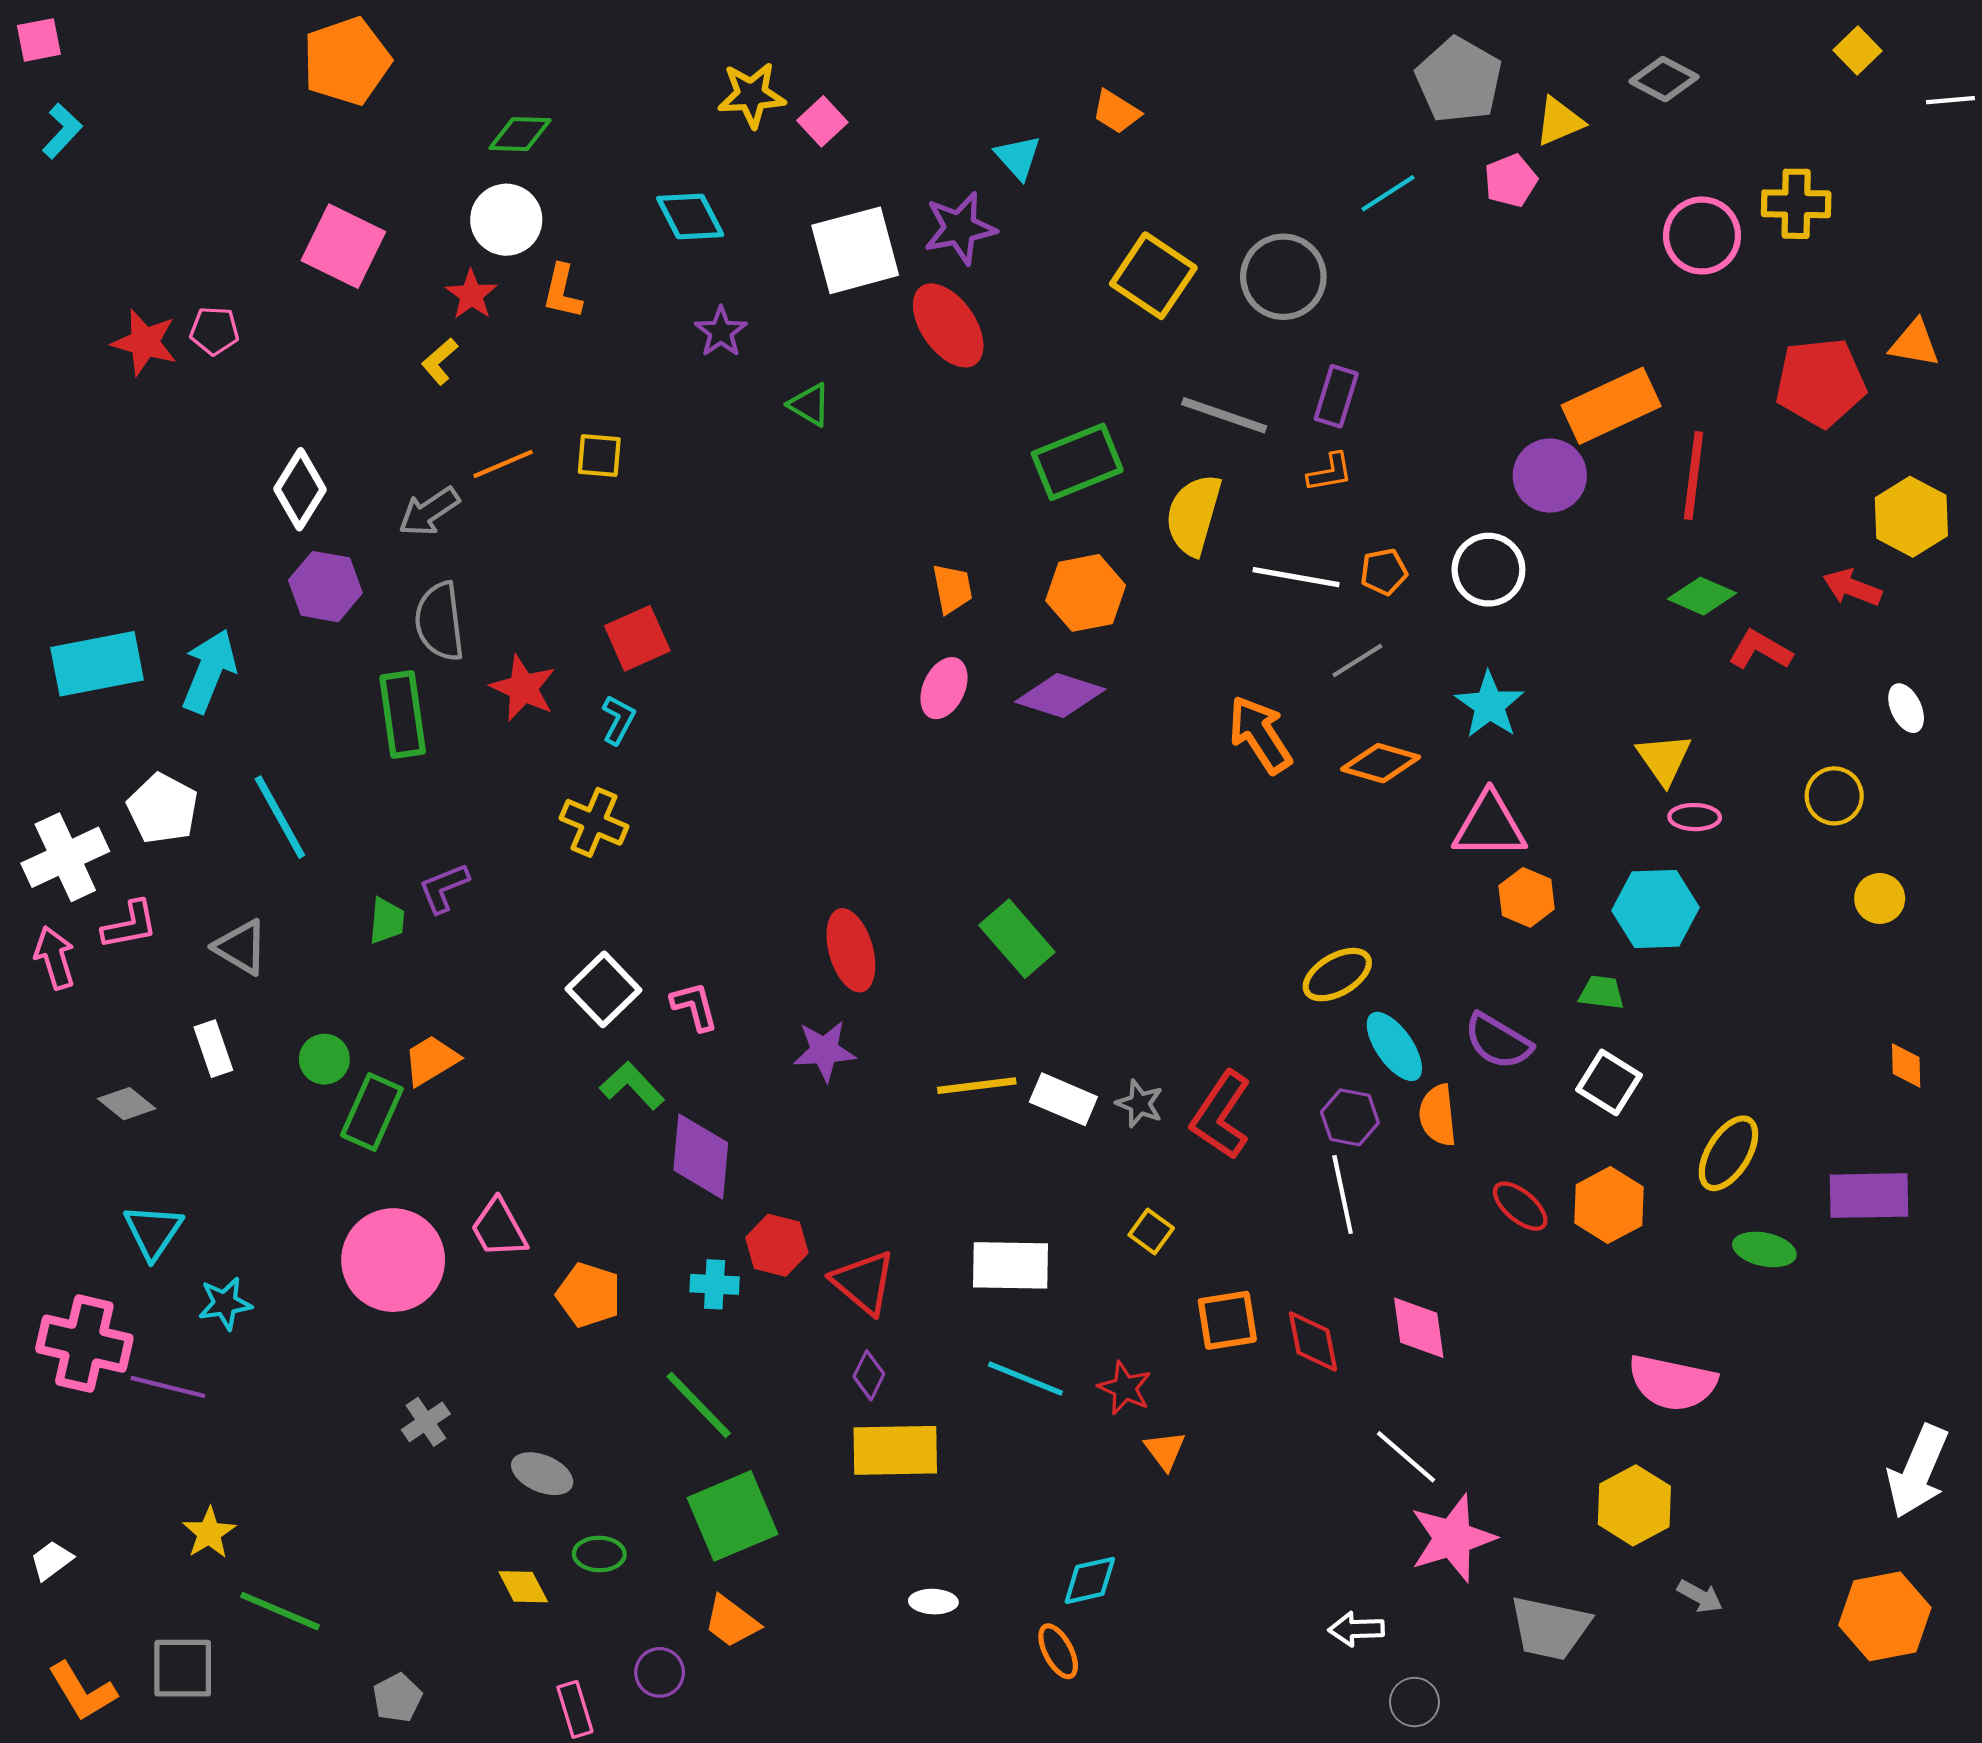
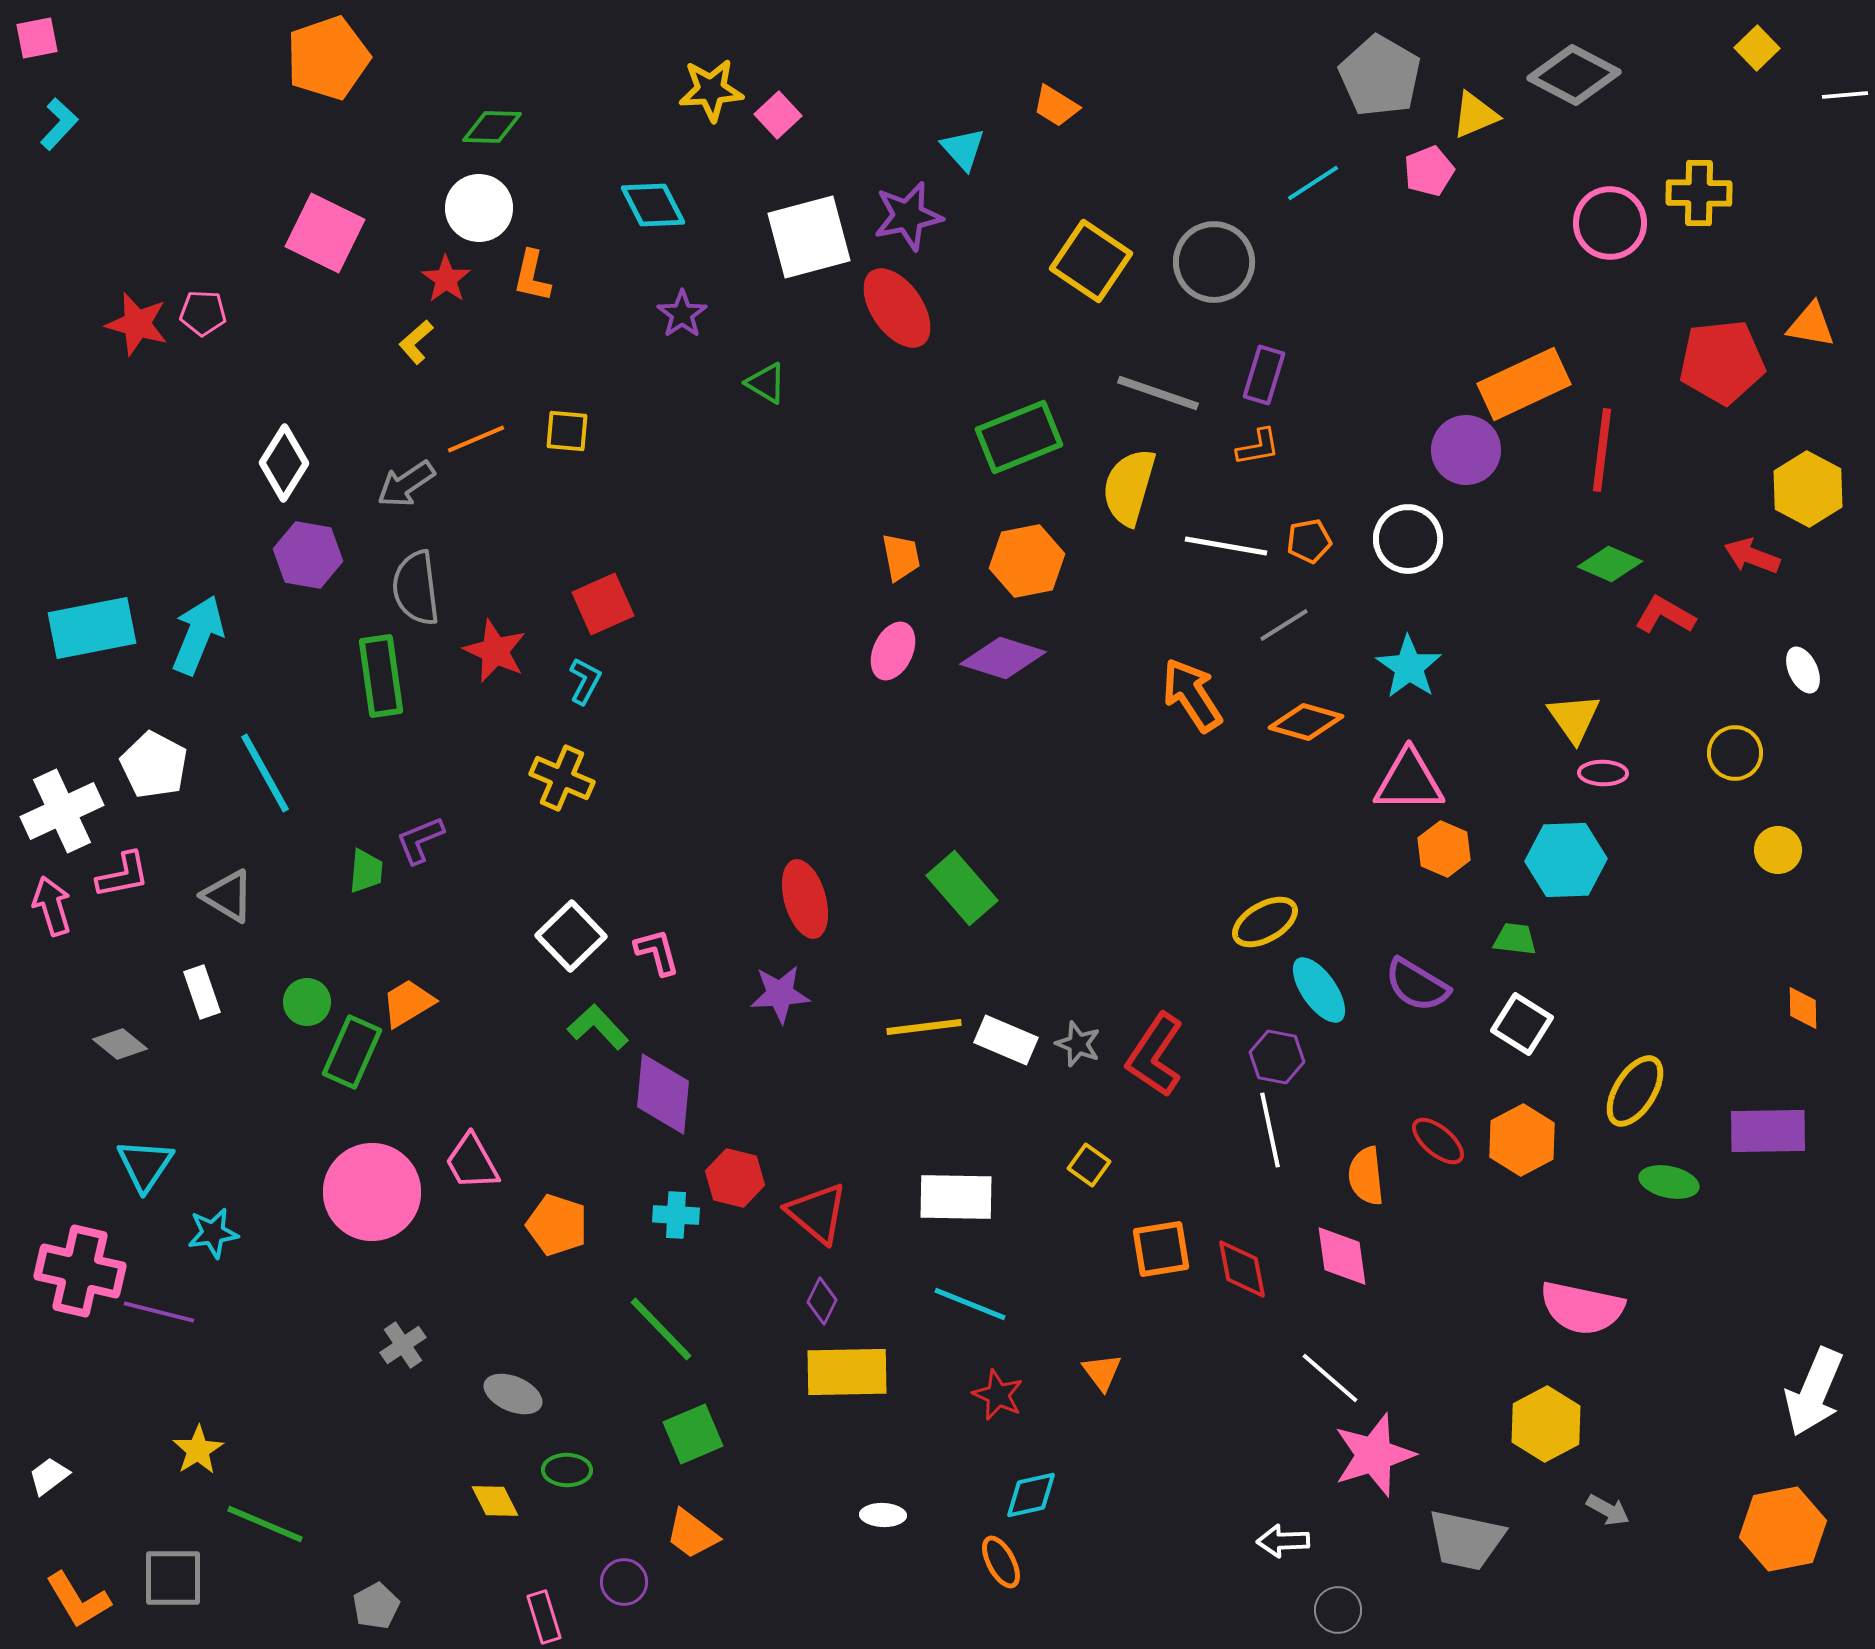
gray diamond: (1664, 79) -> (1574, 75), size x1.4
orange semicircle: (1438, 1115) -> (1366, 1176), moved
red star: (1125, 1388) -> (998, 1395), moved
green square: (732, 1516) -> (693, 1434), size x0.7

